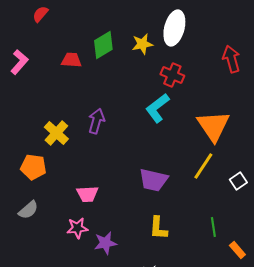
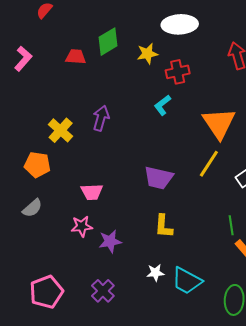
white ellipse: (174, 28) -> (180, 24), turned 72
yellow star: (142, 44) -> (147, 54), moved
red cross: (172, 75) -> (178, 72), turned -35
cyan L-shape: (157, 108) -> (162, 105), size x0.7
green line: (213, 227) -> (231, 225), moved

